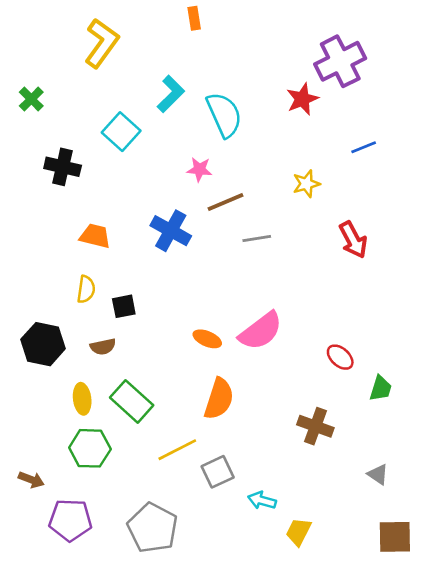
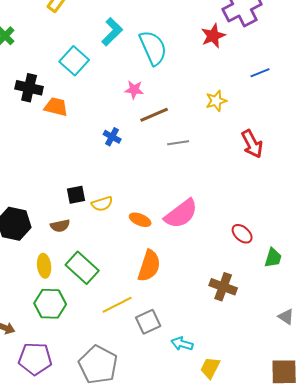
blue cross: (171, 231) -> (112, 137), size x0.6
orange trapezoid: (95, 236) -> (56, 107), moved
yellow semicircle: (86, 289) -> (102, 204), moved, turned 65
gray triangle: (378, 474) -> (286, 317), moved

